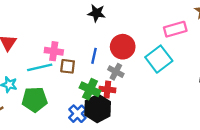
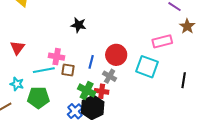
black star: (97, 13) -> (79, 25), moved
cyan square: (159, 59) -> (147, 67), turned -35

